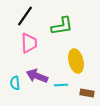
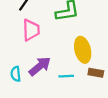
purple arrow: (37, 76) -> (40, 66), turned 120
brown rectangle: (87, 93) -> (96, 73), moved

